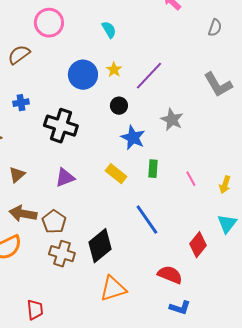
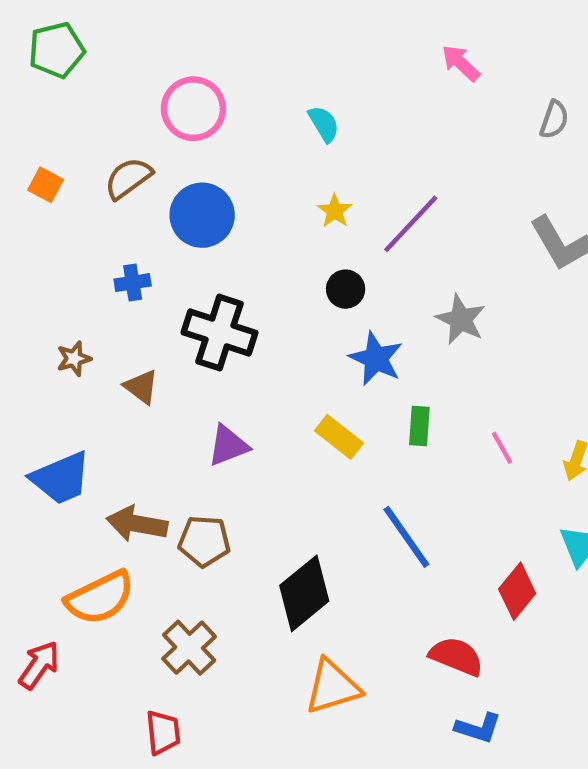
blue circle: (83, 75) -> (202, 215), moved
brown triangle: (17, 175) -> (141, 387), moved, turned -42
brown pentagon: (54, 222) -> (204, 541), turned -30
brown cross: (62, 254) -> (189, 648), moved, turned 30

